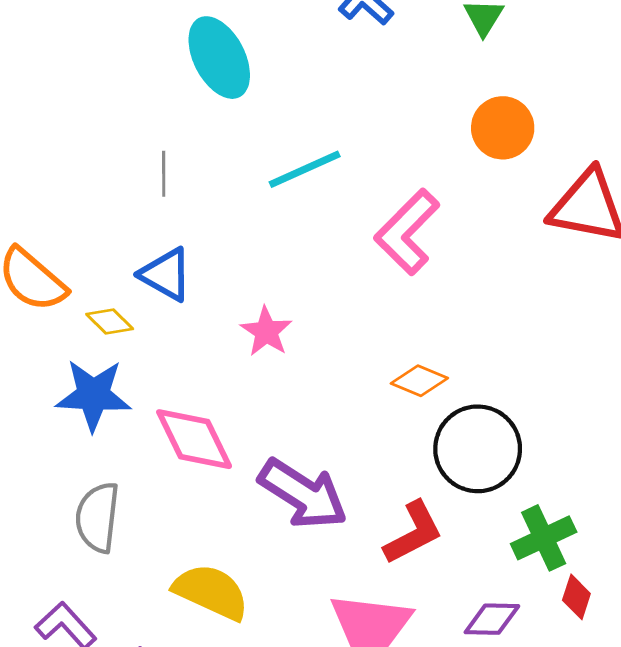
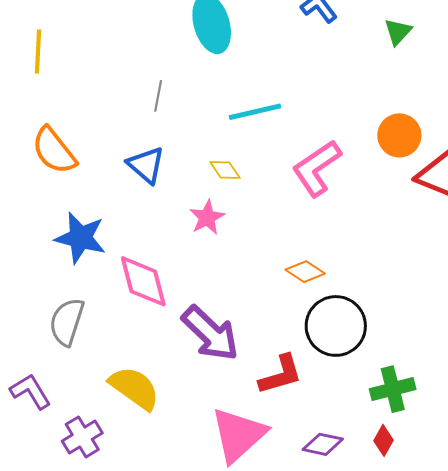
orange circle: (503, 128) -> (399, 135), moved
yellow diamond: (110, 321) -> (225, 170), moved
green cross: (544, 538) -> (393, 389), moved

